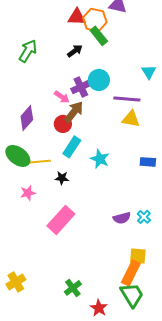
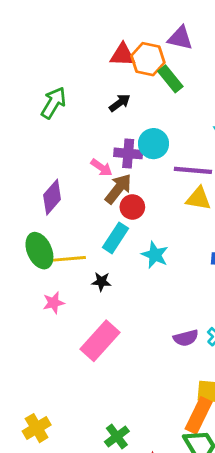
green rectangle: (99, 36) -> (170, 79), moved
purple cross: (81, 87) -> (128, 153), turned 30
red circle: (63, 124) -> (132, 207), moved
green ellipse: (18, 156) -> (39, 251), turned 30

